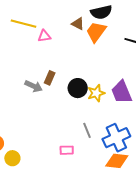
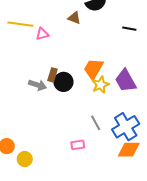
orange trapezoid: (96, 32) -> (93, 69), moved
black circle: (78, 88) -> (63, 82), moved

